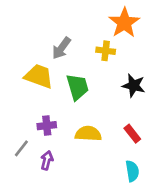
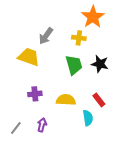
green trapezoid: (78, 87) -> (74, 65), moved
gray line: (21, 148) -> (16, 128), moved
purple arrow: (47, 160) -> (42, 125), moved
cyan semicircle: (132, 171) -> (88, 118), moved

